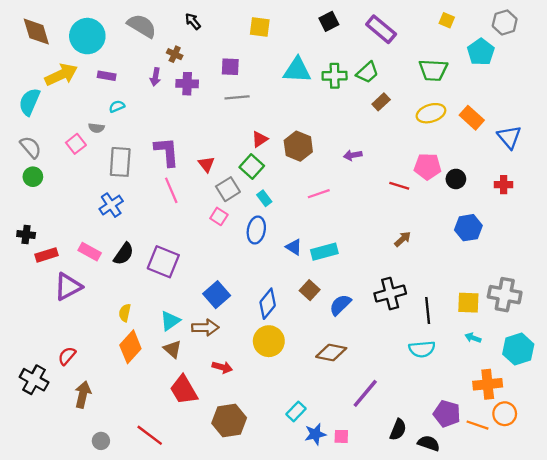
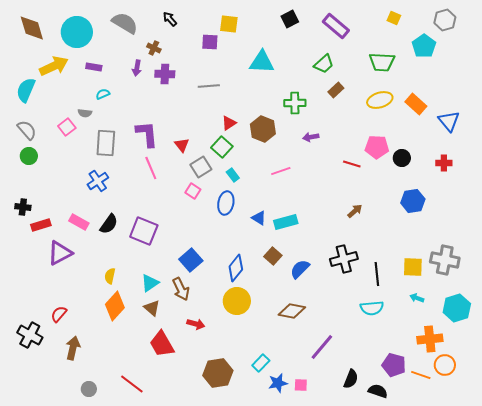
purple square: (230, 67) -> (210, 42), moved
green cross: (335, 76) -> (295, 103), moved
brown arrow: (205, 328) -> (181, 289), turned 65
brown hexagon: (229, 421) -> (218, 373), moved

